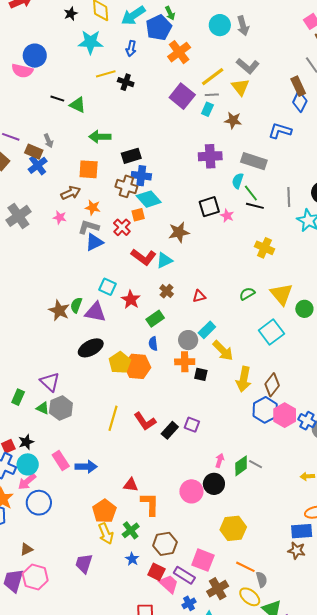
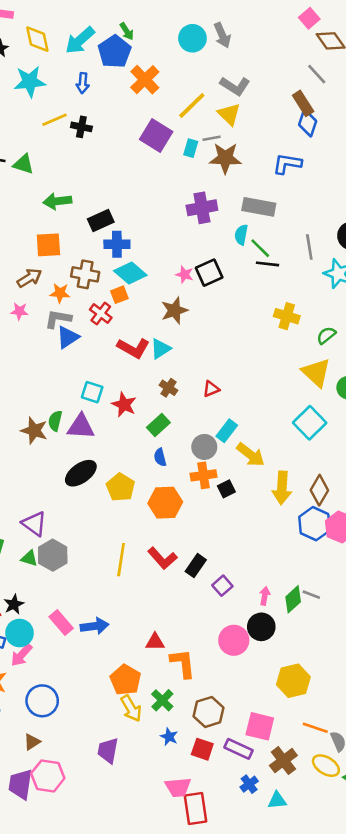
gray line: (212, 95) -> (212, 138), moved
brown star: (233, 120) -> (225, 158), size x1.4
brown cross: (126, 186) -> (85, 274), moved
pink star: (227, 216) -> (185, 275), moved
green semicircle: (247, 294) -> (326, 335), moved
orange hexagon: (137, 366) -> (165, 503), moved
black square: (201, 374) -> (226, 489), turned -32
purple square: (192, 425) -> (222, 586), moved, turned 35
blue circle: (39, 503) -> (42, 701), moved
pink trapezoid: (169, 584) -> (178, 787), moved, turned 140

